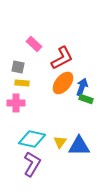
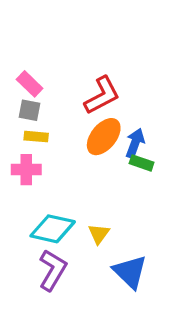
pink rectangle: (34, 44) -> (30, 84), moved
blue triangle: (79, 146) -> (130, 272), moved, turned 45

